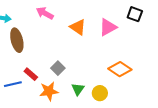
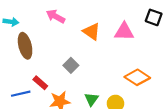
pink triangle: (108, 27) -> (124, 32), turned 30
gray square: (58, 68) -> (71, 65), moved

